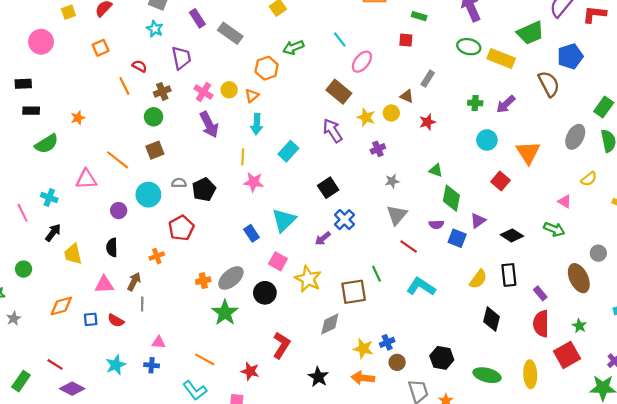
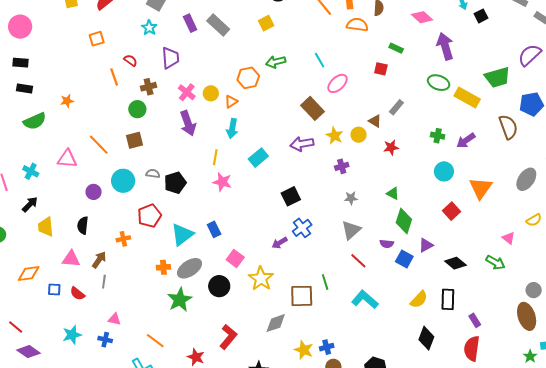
gray rectangle: (230, 33) -> (218, 25), moved
pink circle: (41, 42) -> (20, 27), moved
purple arrow: (333, 131) -> (302, 144), turned -75
cyan triangle: (284, 220) -> (182, 235), moved
brown ellipse: (579, 278) -> (527, 316), moved
green star: (579, 326) -> (530, 356), moved

